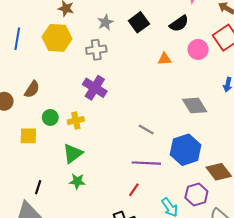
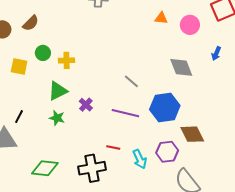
pink circle: (198, 49) -> (190, 25), moved
purple cross: (95, 88) -> (86, 105), moved, size x0.6
red line: (134, 190) -> (113, 147), moved, turned 56

